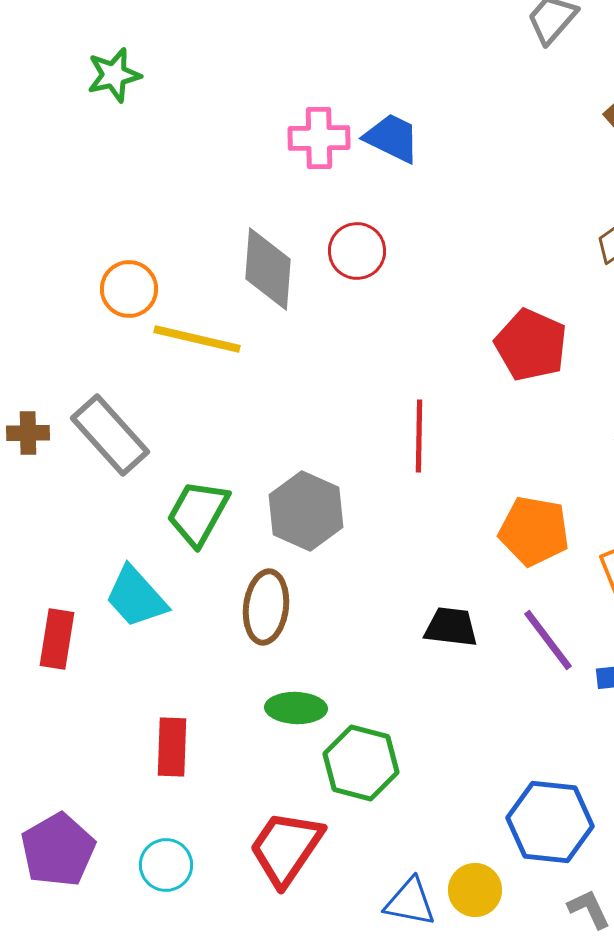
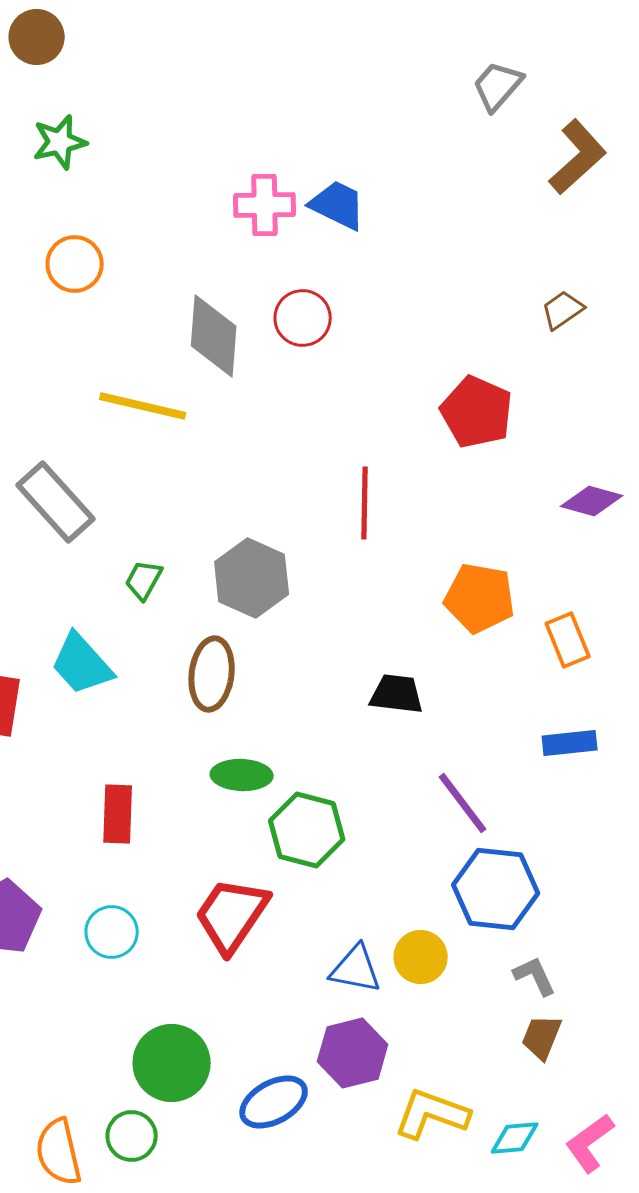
orange circle: (129, 289) -> (75, 264), moved
green trapezoid: (198, 513) -> (144, 580), size x0.6
purple line: (548, 640) -> (463, 803), moved

